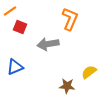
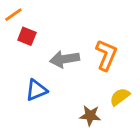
orange L-shape: (70, 19) -> (106, 55), moved
blue triangle: (15, 67) -> (36, 90), moved

